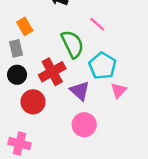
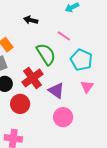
cyan pentagon: (102, 66) -> (81, 60), moved

